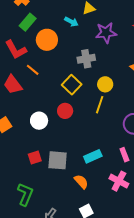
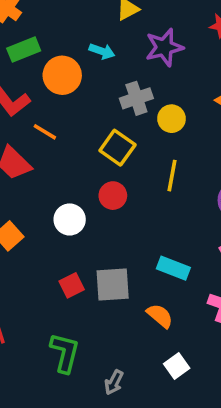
green rectangle: (28, 22) -> (24, 49), turned 36
cyan arrow: (71, 22) -> (102, 51), moved
yellow circle: (105, 84) -> (171, 119), moved
cyan rectangle: (93, 156) -> (173, 268), turned 54

